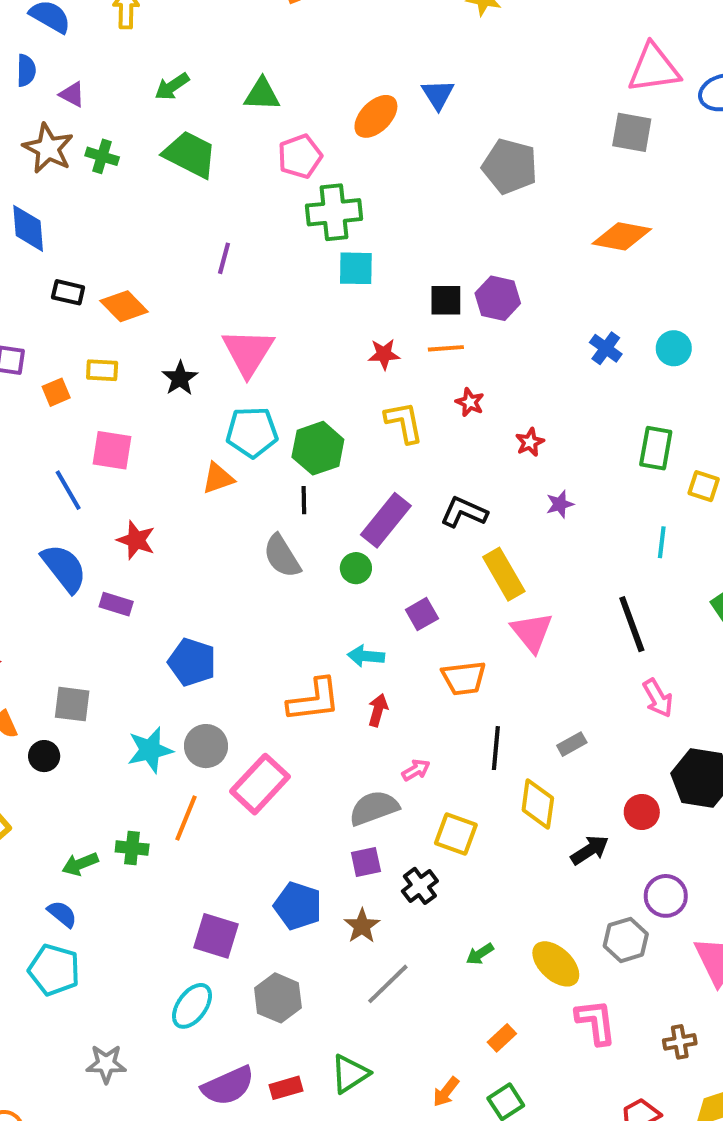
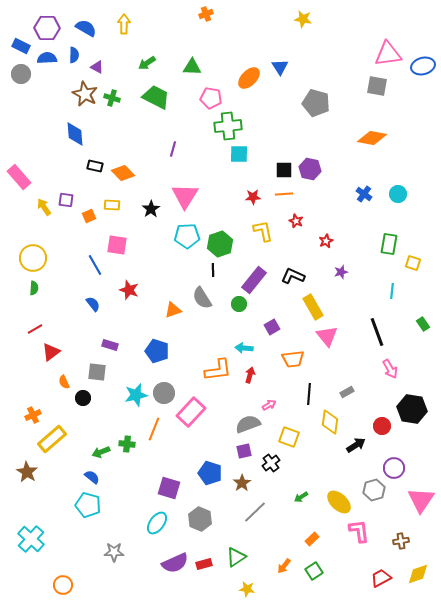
pink pentagon: (300, 156) -> (211, 98), turned 30
orange triangle: (218, 478) -> (173, 310), moved
blue semicircle: (64, 568) -> (93, 304), size x0.6
purple rectangle: (116, 604) -> (110, 345), moved

